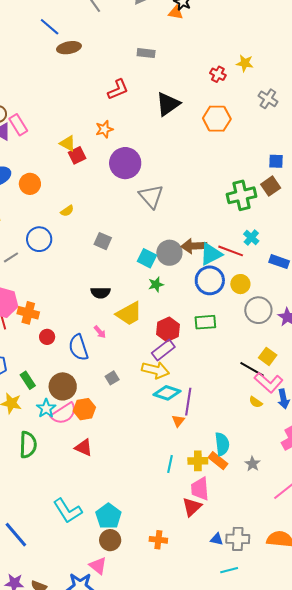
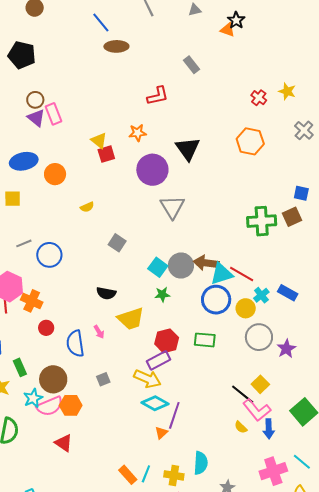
gray rectangle: (146, 53) -> (192, 65), turned 36
black triangle: (168, 104) -> (188, 149), moved, turned -40
cyan cross: (251, 238) -> (261, 295), moved
blue circle: (39, 239) -> (49, 255), moved
orange rectangle: (218, 461) -> (128, 475), moved

